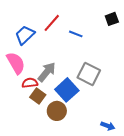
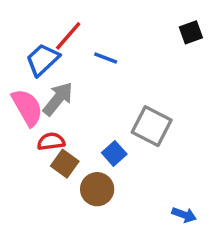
red line: (52, 23) -> (68, 36), moved
blue line: (76, 34) -> (106, 58), moved
gray arrow: (47, 72) -> (58, 99), moved
blue square: (67, 90) -> (114, 153), size x0.6

